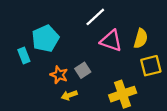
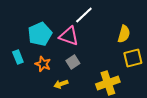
pink triangle: (111, 41) -> (69, 36), moved
cyan rectangle: (24, 56) -> (18, 57), moved
orange star: (59, 75) -> (43, 64), moved

